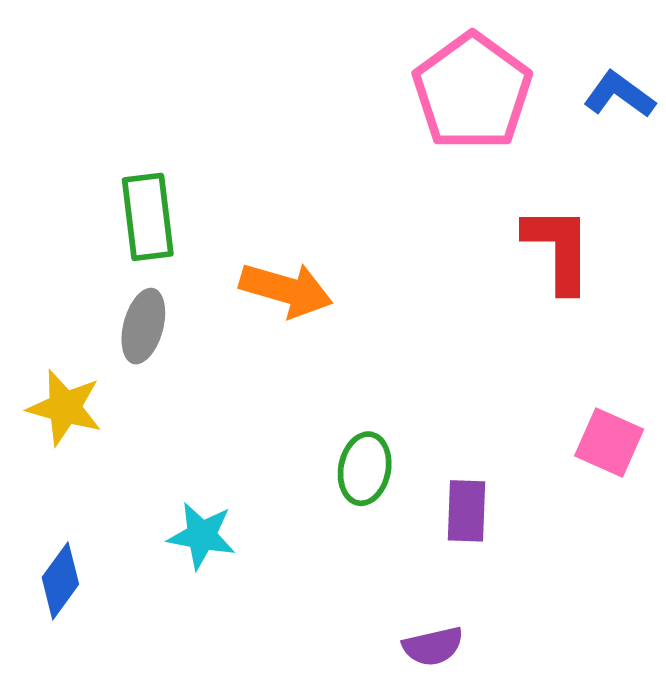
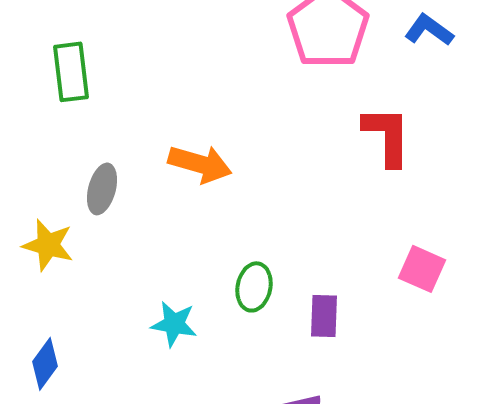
green rectangle: (148, 217) -> (71, 72), moved
cyan star: (202, 536) -> (174, 324), moved

